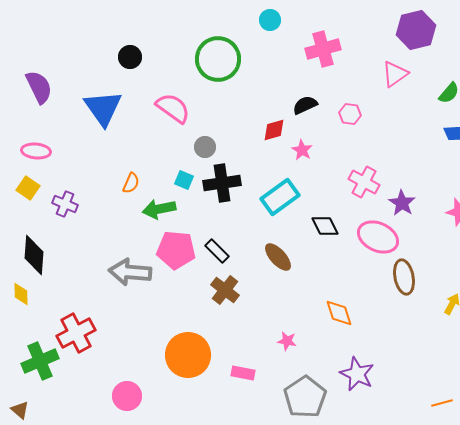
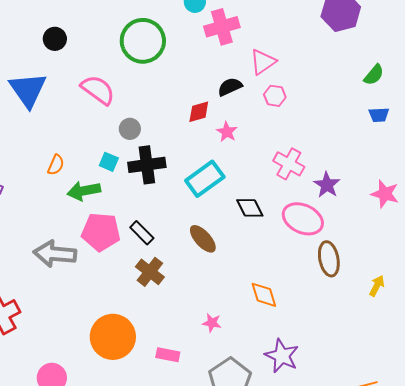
pink cross: (323, 49) -> (222, 27), moved
pink triangle: (395, 74) -> (263, 62), moved

